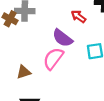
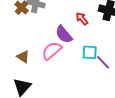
brown triangle: (24, 72) -> (23, 57), turned 40

